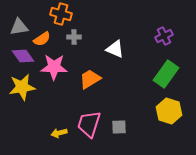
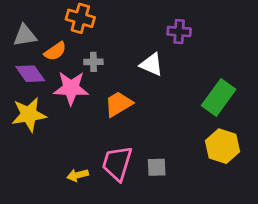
purple cross: (164, 36) -> (179, 32), moved, turned 30
gray cross: (74, 37) -> (93, 62), moved

